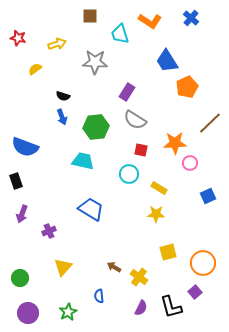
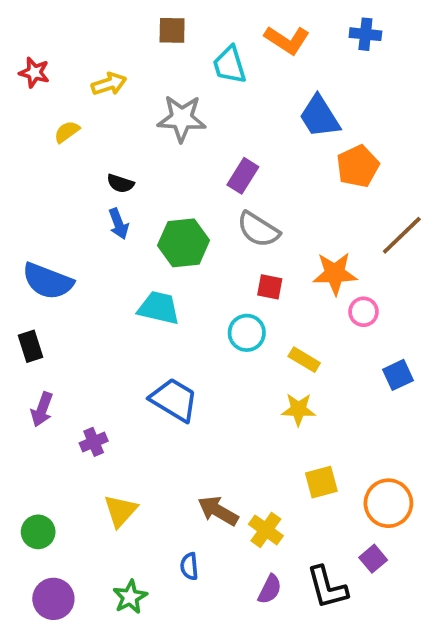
blue cross: (191, 18) -> (365, 34), turned -35
brown arrow: (114, 267) -> (218, 511), size x1.5

